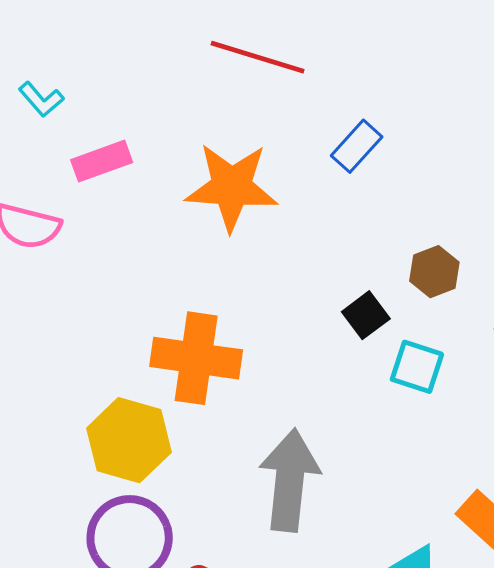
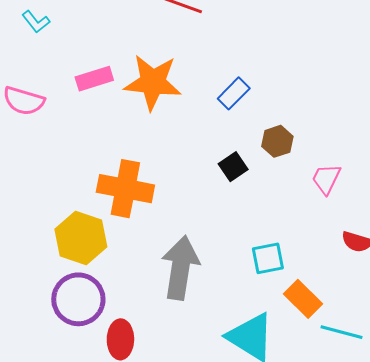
blue rectangle: (357, 146) -> (234, 93), moved
pink rectangle: (102, 161) -> (94, 79), moved
cyan square: (417, 367) -> (268, 258), moved, turned -32

